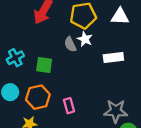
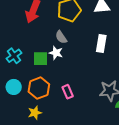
white star: (85, 39) -> (56, 53), moved
white rectangle: (113, 58) -> (101, 43), turned -66

